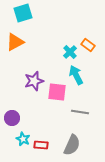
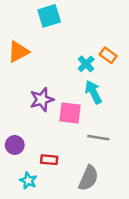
cyan square: (23, 13) -> (49, 16), moved
cyan star: (23, 139) -> (28, 181), moved
red rectangle: (41, 145) -> (49, 160), moved

